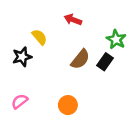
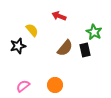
black rectangle: (105, 62) -> (85, 50), turned -48
pink semicircle: (20, 101) -> (23, 86), moved

